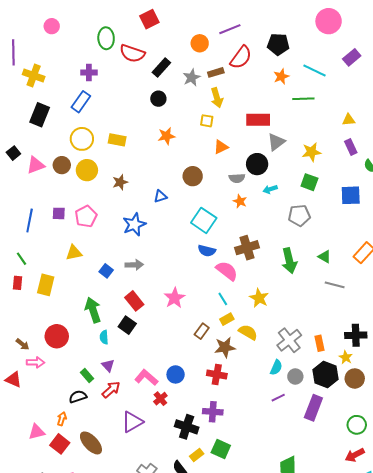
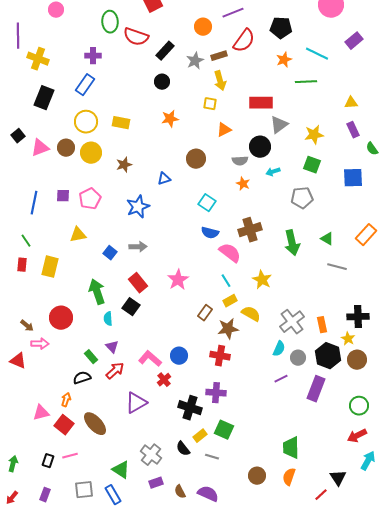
cyan square: (204, 220) -> (207, 203), size x0.7

